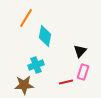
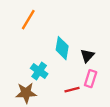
cyan diamond: (45, 36) -> (62, 48), moved
cyan cross: (36, 65) -> (39, 71), turned -35

